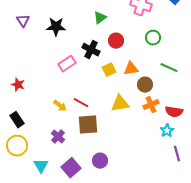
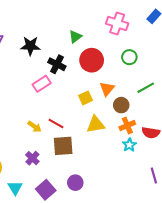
red circle: (116, 41) -> (92, 60), size x1.5
black cross: (91, 50) -> (57, 64), moved
green line: (169, 68) -> (146, 88), turned -54
orange triangle: (131, 69) -> (107, 89), turned -42
yellow square: (109, 70) -> (85, 98), moved
cyan star: (167, 131) -> (129, 145), moved

